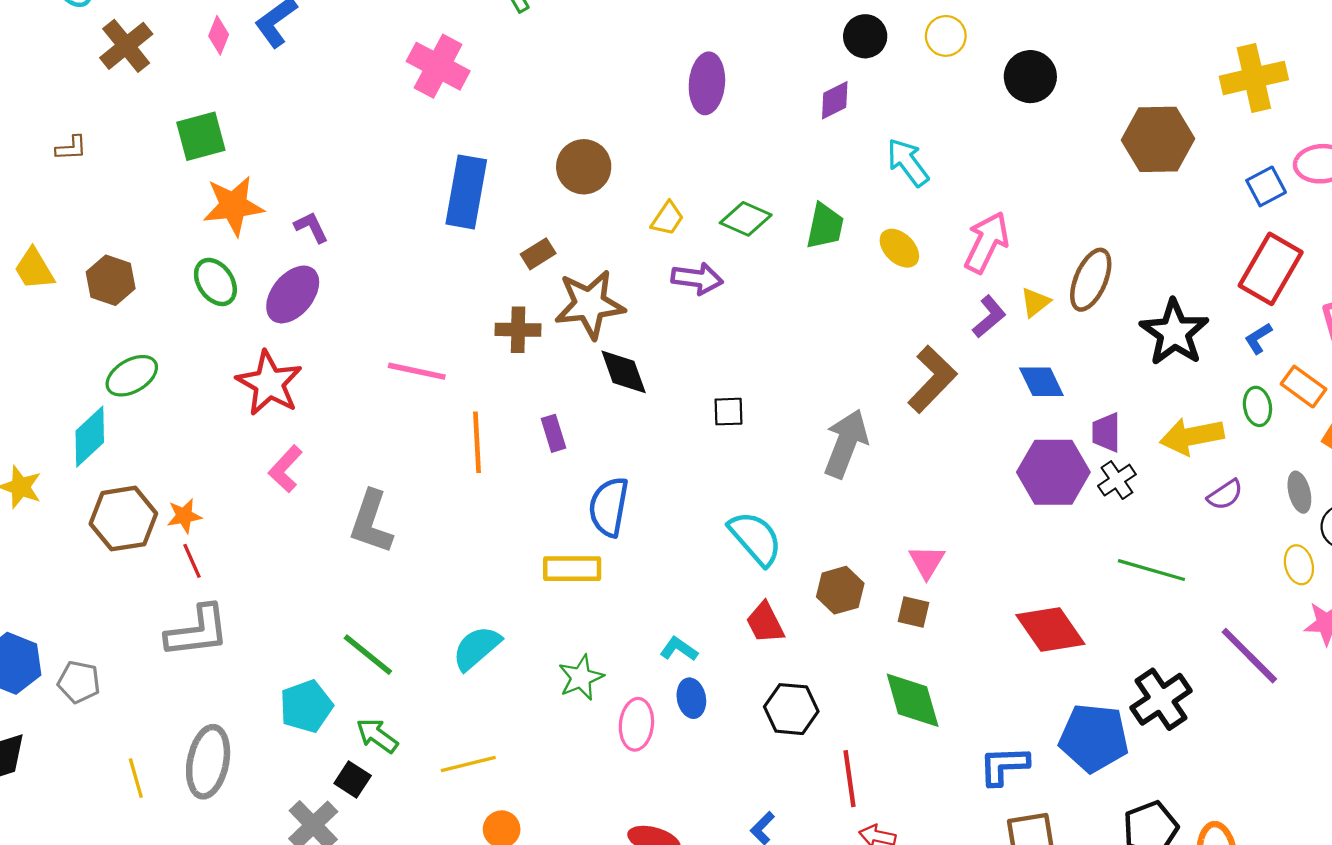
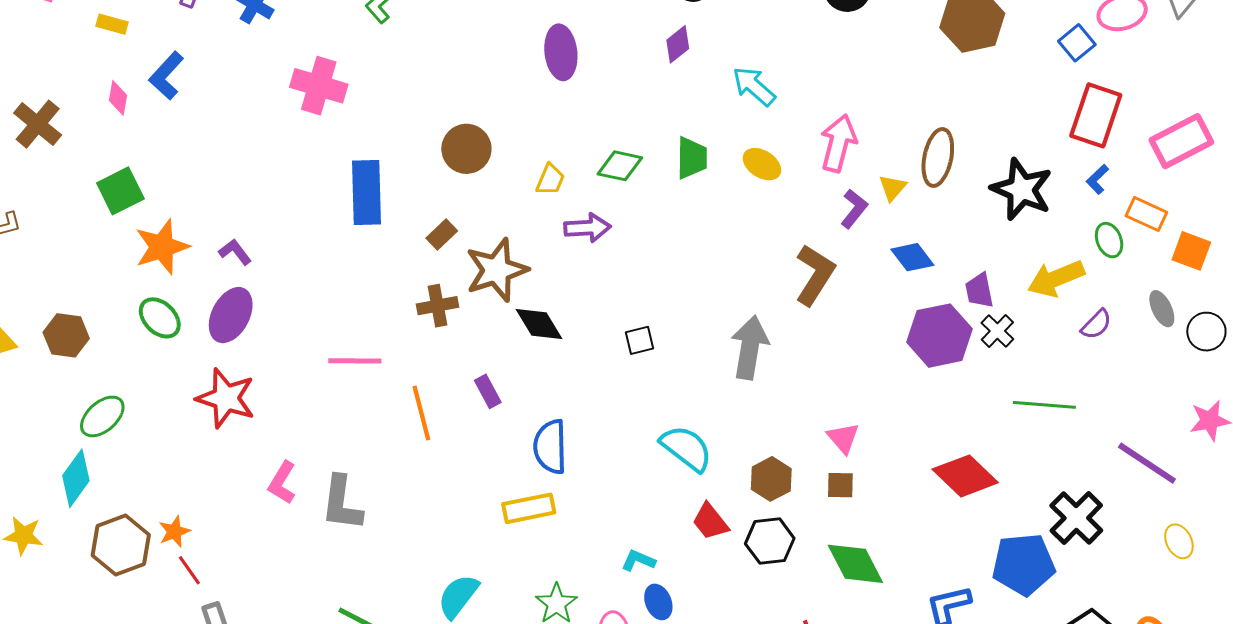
pink L-shape: (285, 469) -> (282, 483), moved
yellow ellipse: (1299, 565) -> (1179, 541), moved
black hexagon: (791, 709) -> (770, 541), moved

